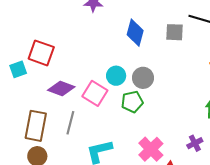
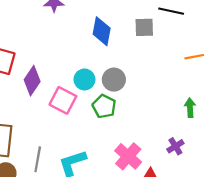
purple diamond: (61, 88) -> (32, 81), moved, turned -72
green pentagon: (132, 102) -> (104, 106), turned -30
gray line: (70, 123) -> (38, 159), moved

